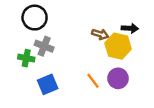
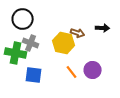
yellow hexagon: (118, 46) -> (64, 43), moved
green cross: (26, 58) -> (16, 53), size x1.5
blue square: (48, 84) -> (34, 75), turned 30

